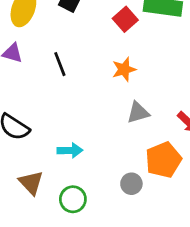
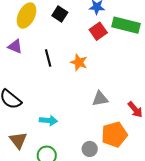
orange star: (124, 69) -> (79, 62), moved, turned 30

